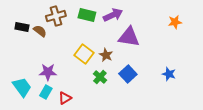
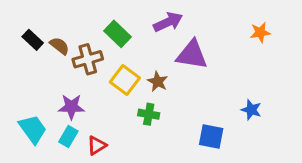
green rectangle: (87, 15) -> (117, 34), moved, turned 30
brown cross: (56, 16) -> (88, 59), moved
black rectangle: (22, 27) -> (33, 40), turned 32
blue square: (128, 74) -> (211, 137), moved, turned -36
green cross: (100, 77) -> (149, 114), turned -32

